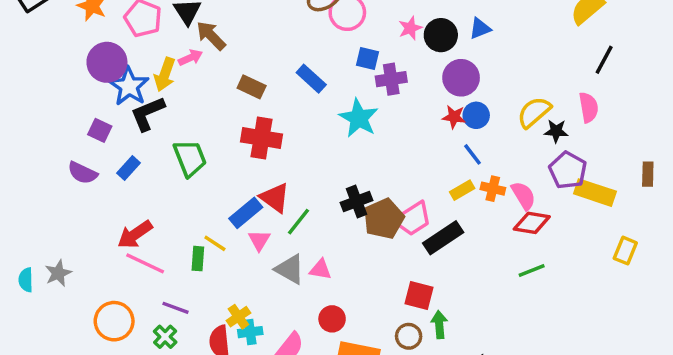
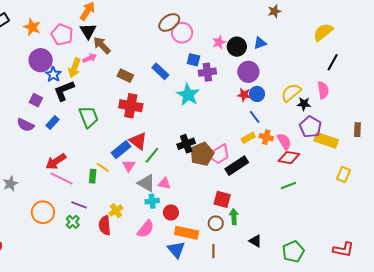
blue star: (129, 86) -> (53, 74), size x0.7
cyan cross: (250, 332) -> (152, 201), moved

